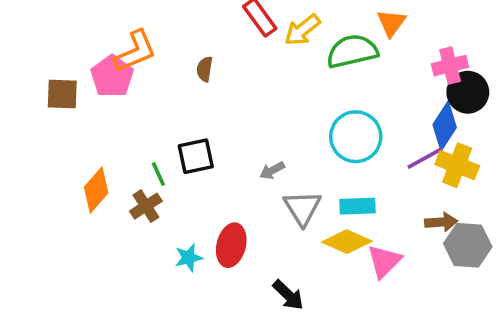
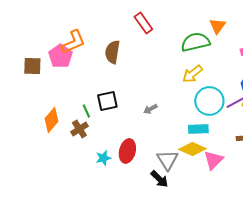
yellow arrow: (302, 30) -> (192, 74), moved
brown semicircle: (205, 69) -> (112, 52), size x1.6
cyan circle: (356, 137) -> (209, 101), moved
gray triangle: (302, 208) -> (167, 160), moved

